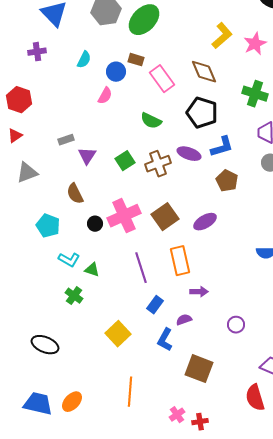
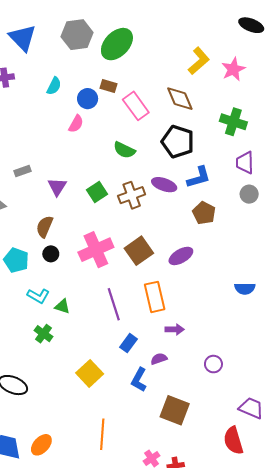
gray rectangle: (66, 140) -> (23, 171), moved
brown semicircle: (75, 194) -> (45, 227), turned 50
black circle: (95, 224) -> (51, 254), moved

